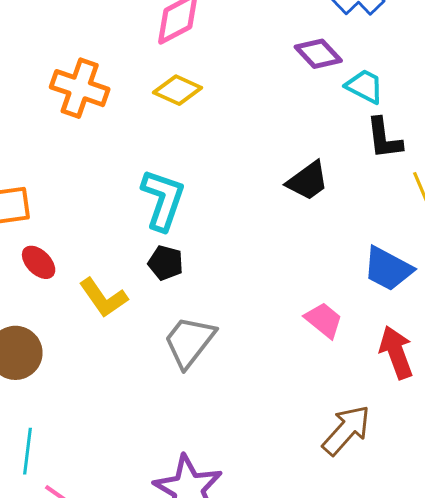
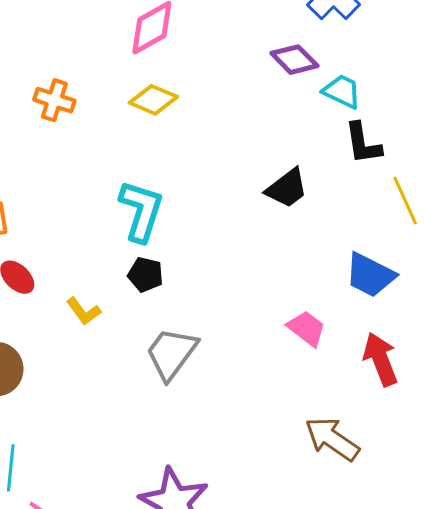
orange cross: (80, 88) -> (54, 100), size x0.7
yellow L-shape: (103, 298) -> (84, 311), size x0.7
brown arrow: (346, 430) -> (332, 439), turned -96

